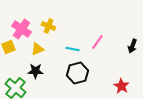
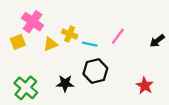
yellow cross: (48, 26) -> (70, 34), moved
black arrow: (132, 46) -> (157, 41), turned 32
black star: (35, 71) -> (65, 83), moved

